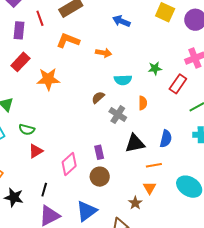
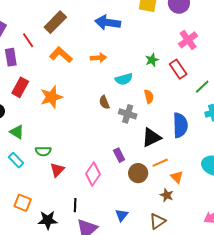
blue arrow: (121, 21) -> (108, 23), size x1.4
orange L-shape: (68, 41) -> (61, 55), turned 35
red rectangle: (178, 84) -> (178, 69), turned -54
brown semicircle: (98, 97) -> (104, 102), turned -56
blue semicircle: (166, 139) -> (180, 125), size x1.4
orange line: (154, 165) -> (160, 163), moved
brown circle: (100, 177) -> (138, 173), moved
blue triangle: (87, 211) -> (122, 215), size x0.6

